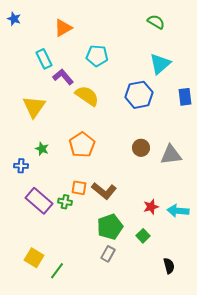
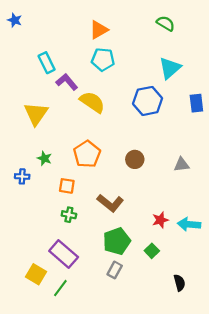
orange triangle: (63, 28) -> (99, 30), moved
brown circle: (141, 148) -> (135, 159), moved
gray triangle: (171, 155) -> (182, 165), size x0.7
orange square: (79, 188) -> (67, 186), moved
purple rectangle: (39, 201) -> (64, 254), moved

